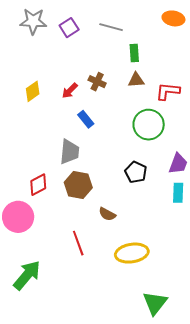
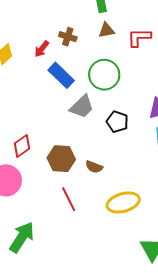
blue rectangle: (86, 119) -> (61, 75), size x1.5
green circle: (149, 125) -> (104, 75), moved
gray trapezoid: (69, 152) -> (82, 107), moved, turned 48
brown hexagon: (78, 185) -> (61, 159), moved

